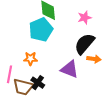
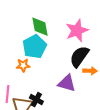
pink star: (85, 18) -> (77, 30), size x1.6
orange star: (30, 59) -> (23, 65), moved

